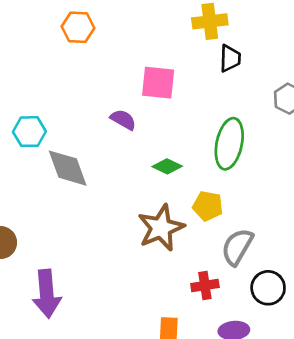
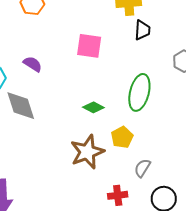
purple semicircle: (123, 120) -> (33, 64), moved
yellow pentagon: (208, 206) -> (122, 137), turned 30
gray semicircle: (237, 247) -> (142, 168), size x0.7

